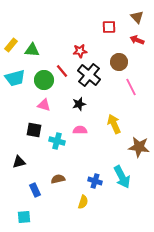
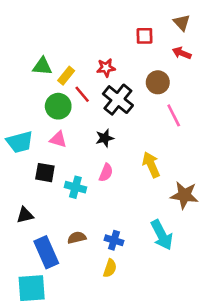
yellow rectangle: (11, 45) -> (66, 76), moved
cyan trapezoid: (15, 78) -> (20, 142), moved
pink semicircle: (80, 130) -> (106, 173), turned 112
blue cross: (95, 181) -> (114, 240), moved
blue rectangle: (35, 190) -> (46, 252), size x1.6
cyan square: (24, 217) -> (32, 288), size x1.6

